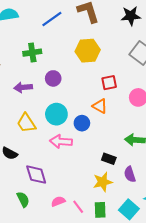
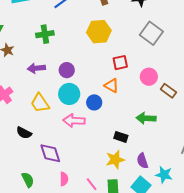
purple circle: (53, 78) -> (67, 70), moved
purple semicircle: (130, 174) -> (142, 161), moved
green semicircle: (23, 199) -> (28, 180), moved
pink semicircle: (58, 201) -> (64, 179), moved, turned 112

